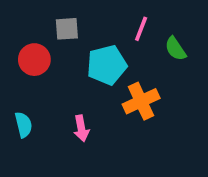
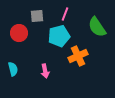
pink line: (141, 29) -> (65, 14), moved
green semicircle: (175, 49) -> (97, 27), size x1.5

